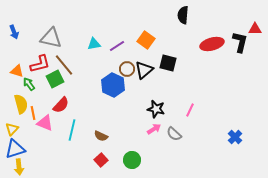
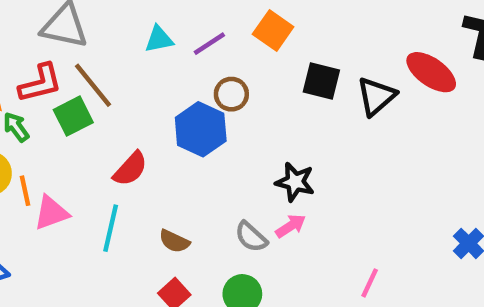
red ellipse: (212, 44) -> (431, 72), moved, turned 50
black triangle: (144, 70) -> (376, 96), moved
red semicircle: (61, 105) -> (130, 169), moved
pink line: (190, 110) -> (370, 283), moved
pink triangle: (45, 123) -> (51, 213), turned -42
gray semicircle: (174, 134) -> (251, 237), moved

